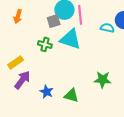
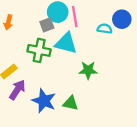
green cross: (45, 44) -> (39, 50), size x1.5
green star: (103, 80) -> (88, 70), moved
blue star: (47, 92) -> (44, 101), size x1.6

